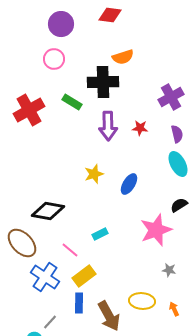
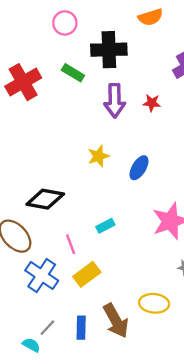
orange semicircle: (123, 57) -> (151, 17), moved
pink circle: (54, 59) -> (65, 23), moved
pink line: (70, 250) -> (71, 244), turned 30
blue rectangle: (79, 303) -> (81, 328), moved

